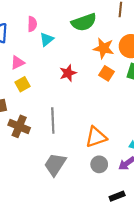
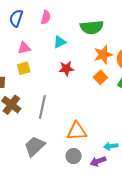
cyan triangle: (47, 39) -> (60, 42), moved
orange star: (103, 48) -> (103, 55), turned 30

